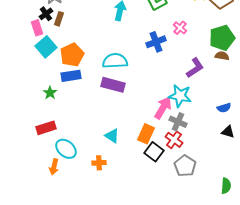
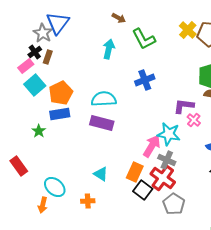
pink rectangle: (37, 28) -> (26, 66), turned 70
pink cross: (180, 28) -> (194, 120), moved
purple L-shape: (195, 68) -> (184, 106), turned -140
red rectangle: (46, 128) -> (19, 166), moved, turned 72
red cross: (174, 140) -> (163, 178), size x1.4

